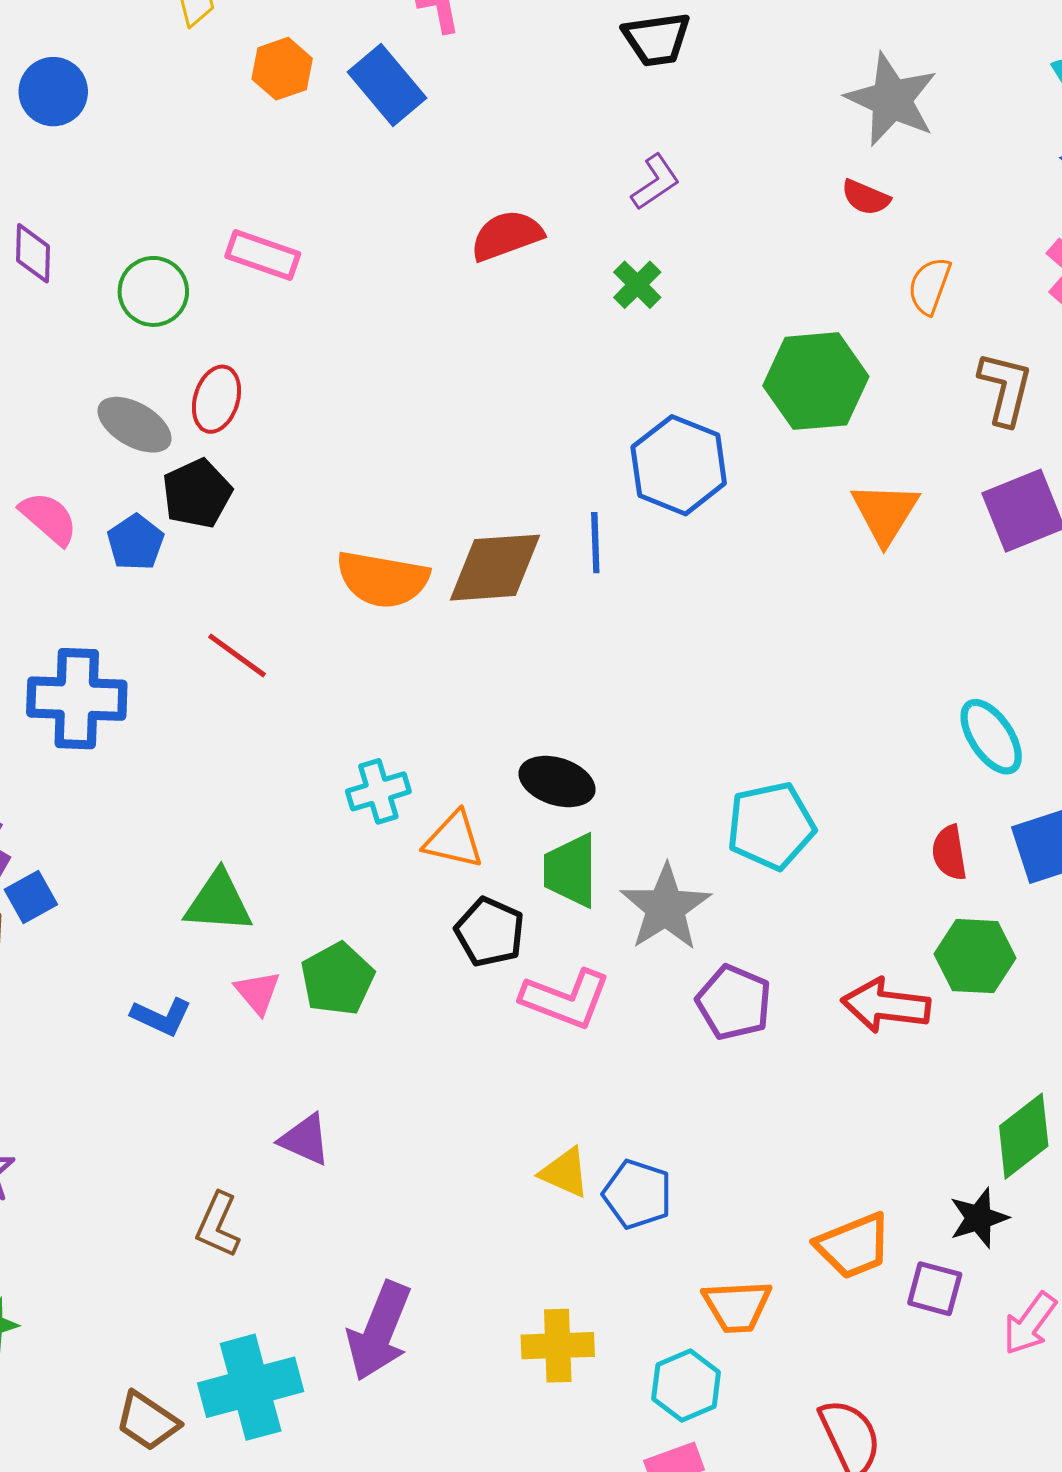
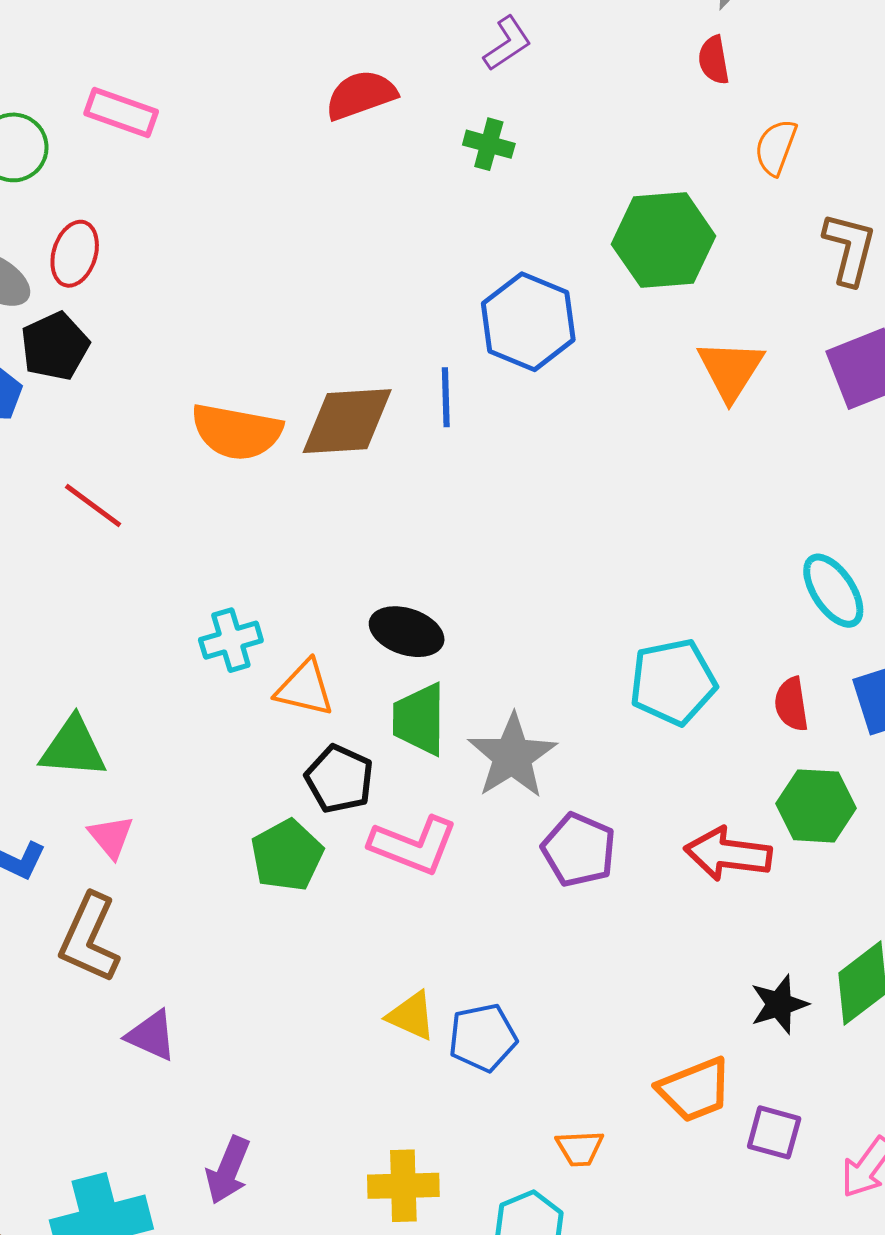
red semicircle: (866, 197) -> (714, 60), turned 57
green cross: (637, 285) -> (489, 144), turned -30
cyan pentagon: (771, 826) -> (673, 682), moved
green pentagon: (337, 979) -> (287, 855), moved
purple triangle: (305, 1140) -> (151, 1035), moved
blue pentagon: (637, 1194) -> (483, 1038), turned -30
black star: (979, 1218) -> (779, 1004), moved
brown L-shape: (218, 1225) -> (89, 938), moved, size x1.4
orange trapezoid: (737, 1306) -> (580, 1148), size x0.7
purple arrow: (379, 1331) -> (228, 1170), size x0.7

